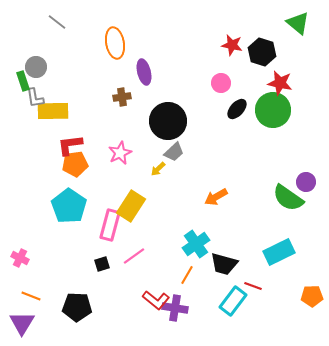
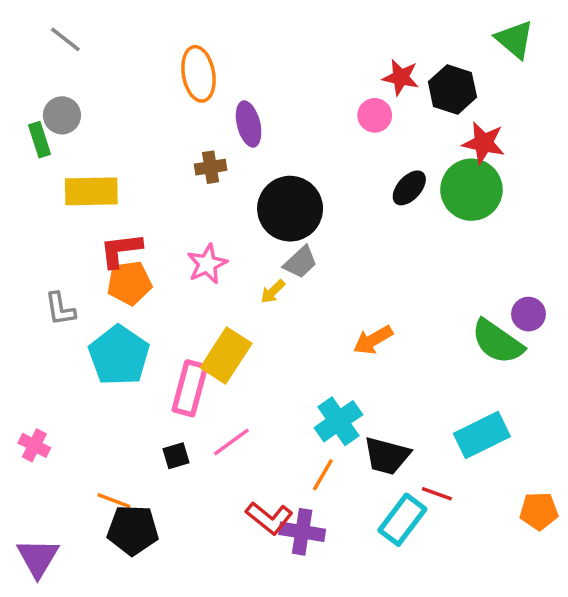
gray line: (57, 22) -> (65, 39), moved
pink circle: (221, 83) -> (375, 115), moved
gray L-shape: (35, 98) -> (60, 309), moved
orange line: (31, 296) -> (114, 501), moved

